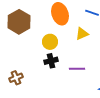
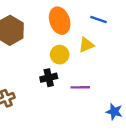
yellow circle: (50, 42) -> (60, 55), moved

